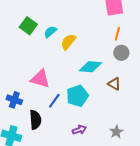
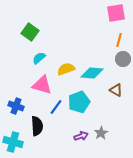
cyan semicircle: (50, 32) -> (39, 58), moved
yellow semicircle: (68, 42) -> (66, 69), moved, turned 30
gray star: (116, 132) -> (101, 133), moved

